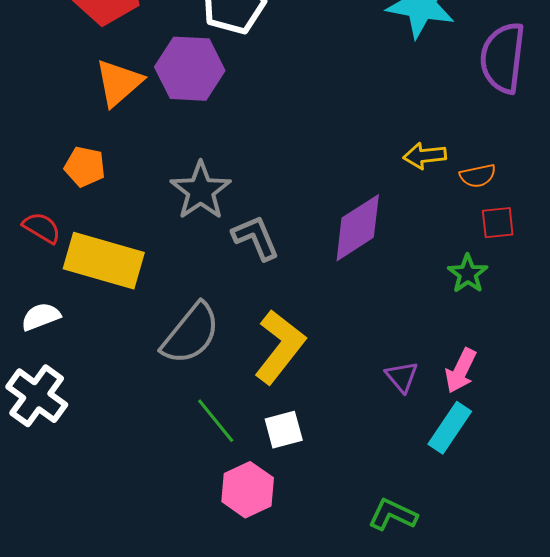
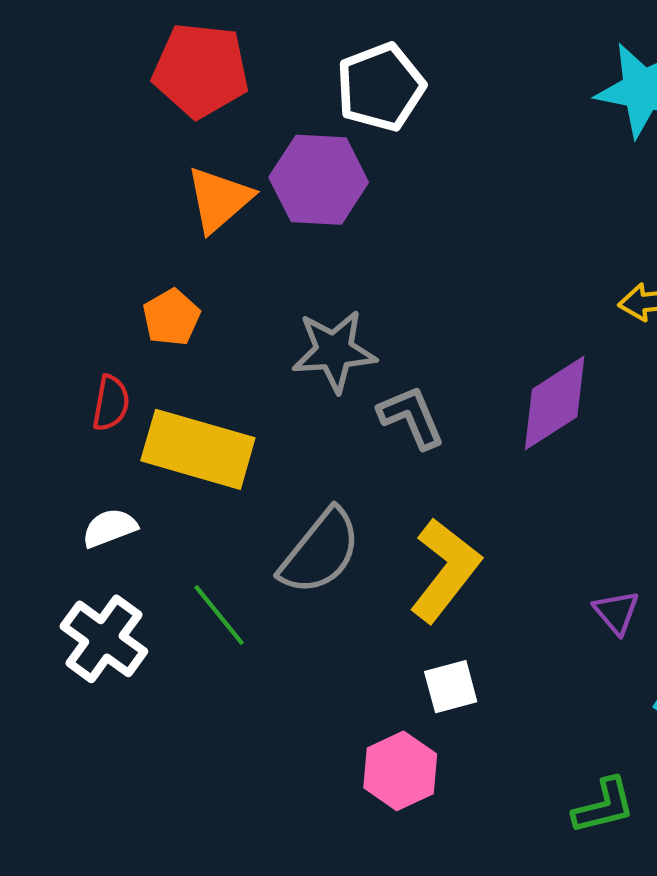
orange pentagon: (85, 167) -> (171, 317), turned 30
gray star: (201, 191) -> (334, 351), turned 30
red semicircle: (42, 228) -> (111, 403), turned 69
green line: (216, 421) -> (219, 615), moved
green L-shape: (393, 515) -> (604, 806), turned 141

